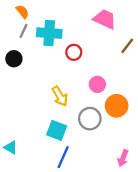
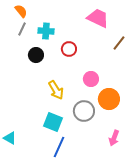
cyan cross: (49, 33) -> (46, 31), size x0.7
black circle: (14, 59) -> (36, 55), moved
pink arrow: (123, 158) -> (114, 138), moved

